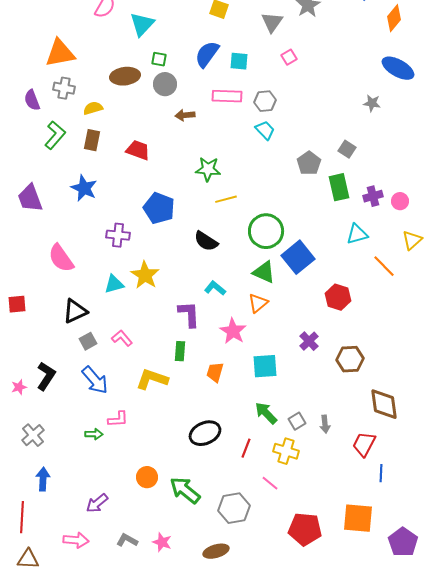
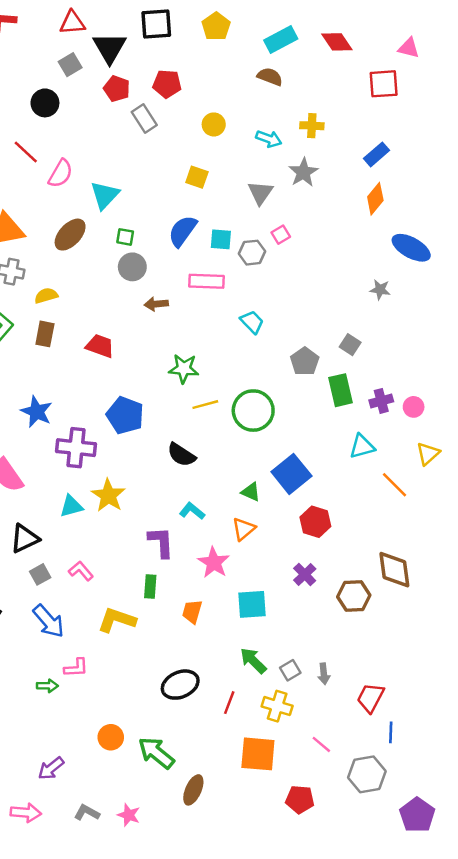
orange diamond: (394, 18) -> (375, 199), moved
brown ellipse: (125, 76) -> (70, 235), moved, turned -40
gray hexagon: (265, 101) -> (252, 253), moved
blue star: (84, 188) -> (37, 412), moved
green circle: (266, 231) -> (253, 411), moved
purple cross: (118, 235) -> (76, 448), size x1.4
green triangle: (264, 272) -> (251, 492), size x0.7
red hexagon: (338, 297) -> (315, 522), moved
brown diamond: (384, 404) -> (394, 570), moved
pink line: (270, 483) -> (321, 744), moved
gray hexagon: (234, 508) -> (367, 774), moved
orange square: (358, 518) -> (258, 754), moved
red pentagon: (305, 529) -> (300, 799), size x0.7
brown ellipse: (216, 551) -> (193, 790), moved, turned -50

